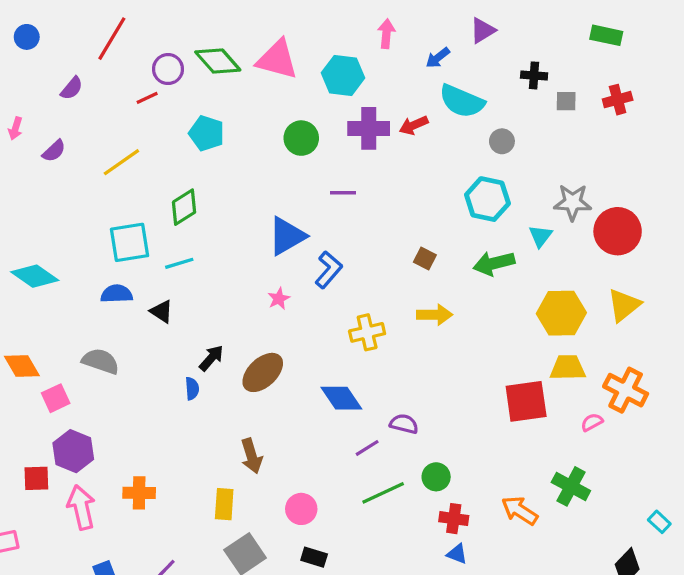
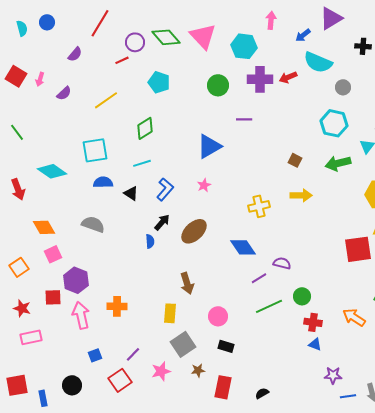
purple triangle: (483, 31) -> (331, 18), size x1.4
pink triangle: (277, 59) -> (203, 36), turned 32
cyan square: (129, 242) -> (95, 150), moved
blue L-shape: (329, 270) -> (165, 189), moved
pink square: (56, 398) -> (53, 254), moved

